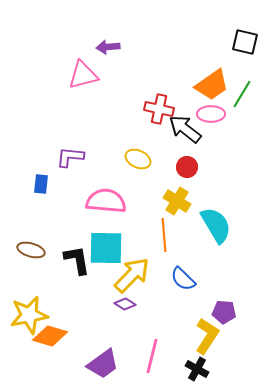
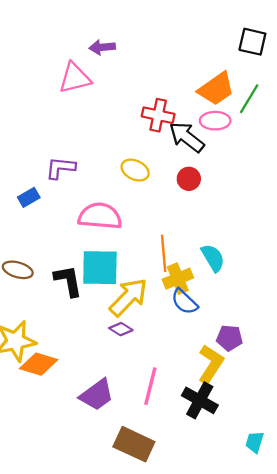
blue rectangle: (41, 184) -> (29, 197), turned 54
yellow cross: (177, 201) -> (178, 279), moved, turned 36
cyan semicircle: (216, 225) -> (213, 258), moved, size x0.7
black cross: (197, 369) -> (200, 400), size x1.4

